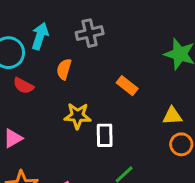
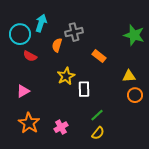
gray cross: (90, 33) -> (74, 32), moved
yellow star: (78, 116) -> (66, 76), turned -30

